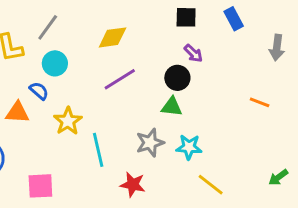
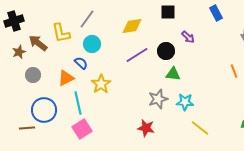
black square: (186, 17) -> (168, 12), moved
black circle: (177, 78) -> (166, 51), moved
orange line: (260, 102) -> (234, 71), turned 48
orange triangle: (17, 112) -> (66, 78), turned -30
cyan line: (98, 150) -> (78, 103), moved
pink square: (40, 186) -> (82, 129), turned -30

